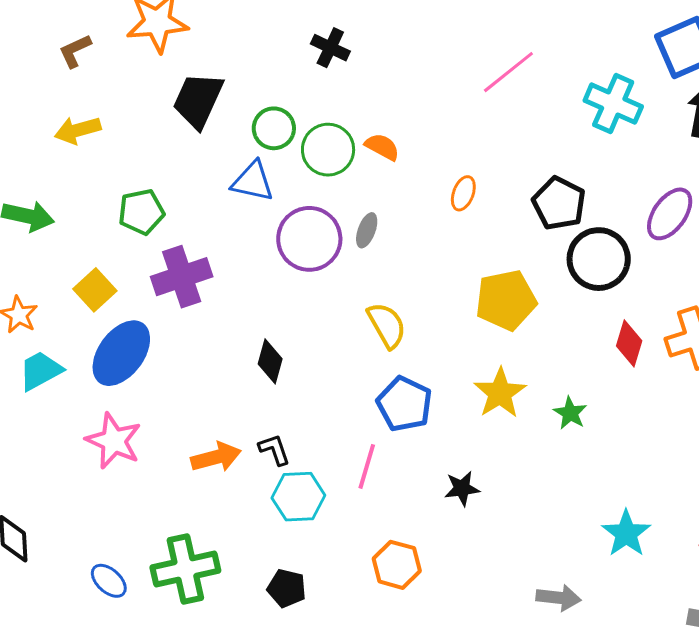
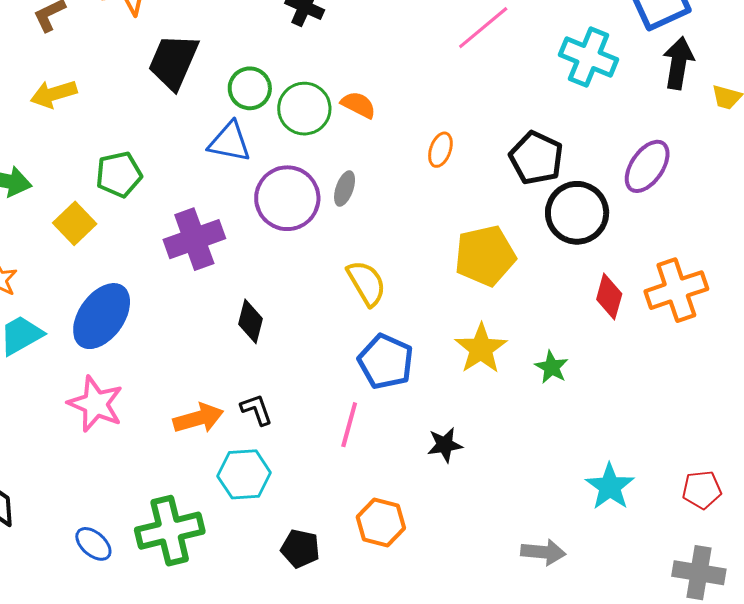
purple cross: (182, 277) -> (194, 239), moved
yellow square: (95, 290) -> (75, 223), moved
cyan hexagon: (298, 497) -> (244, 474), moved
black pentagon: (287, 588) -> (300, 549), moved

